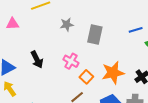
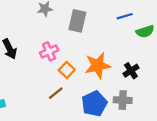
pink cross: (71, 61) -> (49, 51), turned 35

